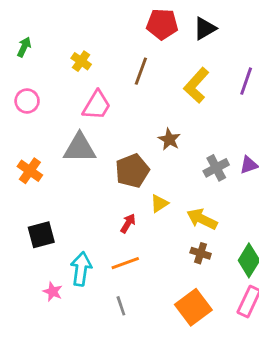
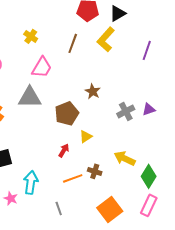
yellow L-shape: (196, 85) -> (106, 39), moved
yellow arrow: (202, 219) -> (125, 158), moved
brown cross: (201, 253) -> (95, 171), moved
orange line: (125, 263) -> (73, 178), moved

